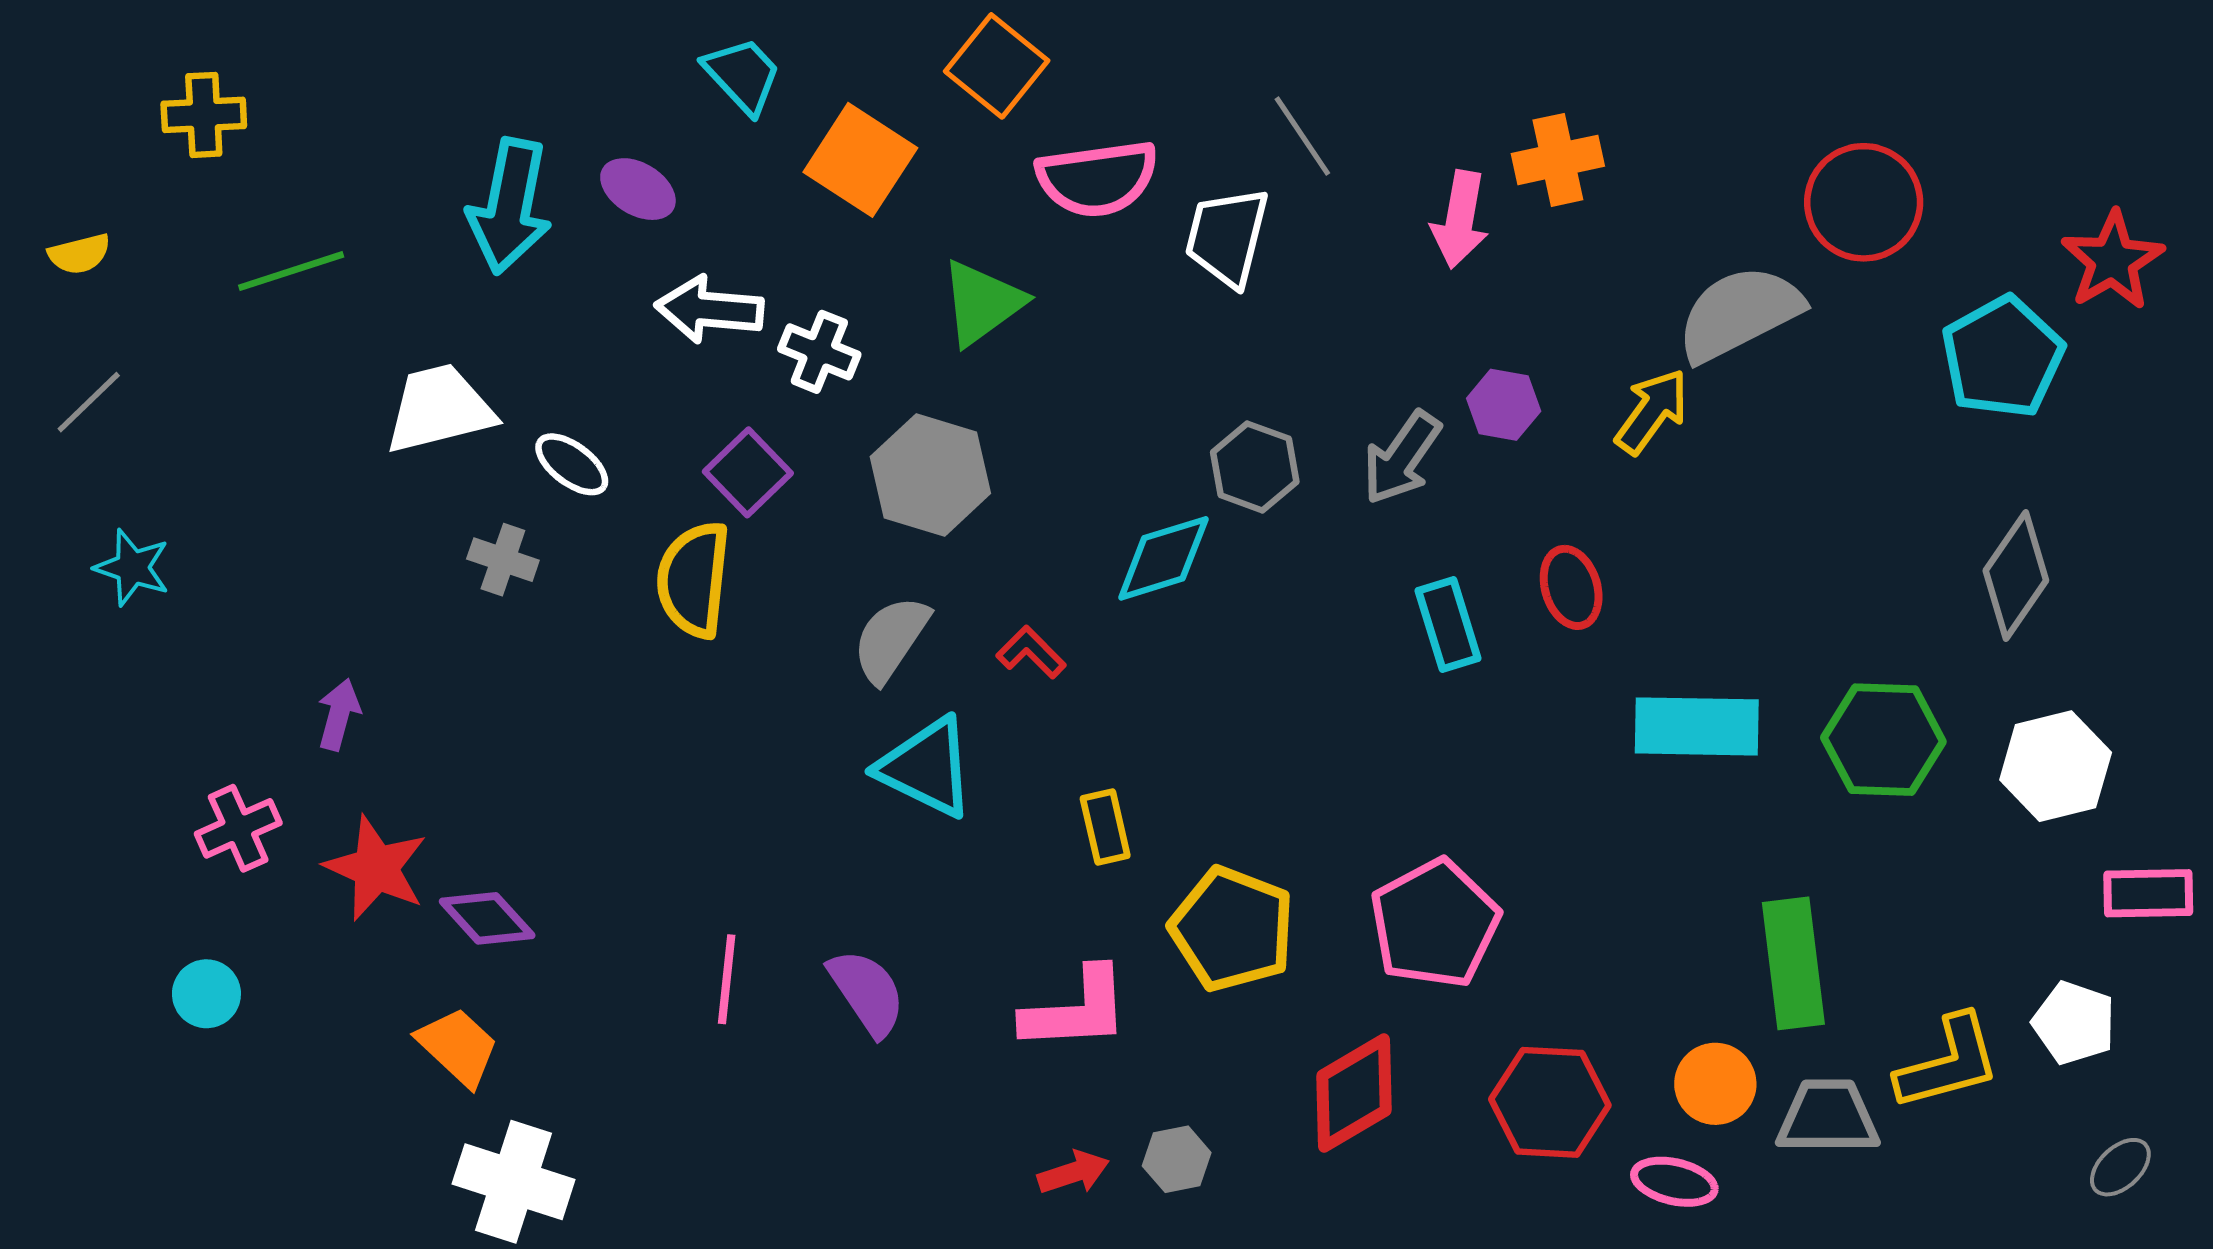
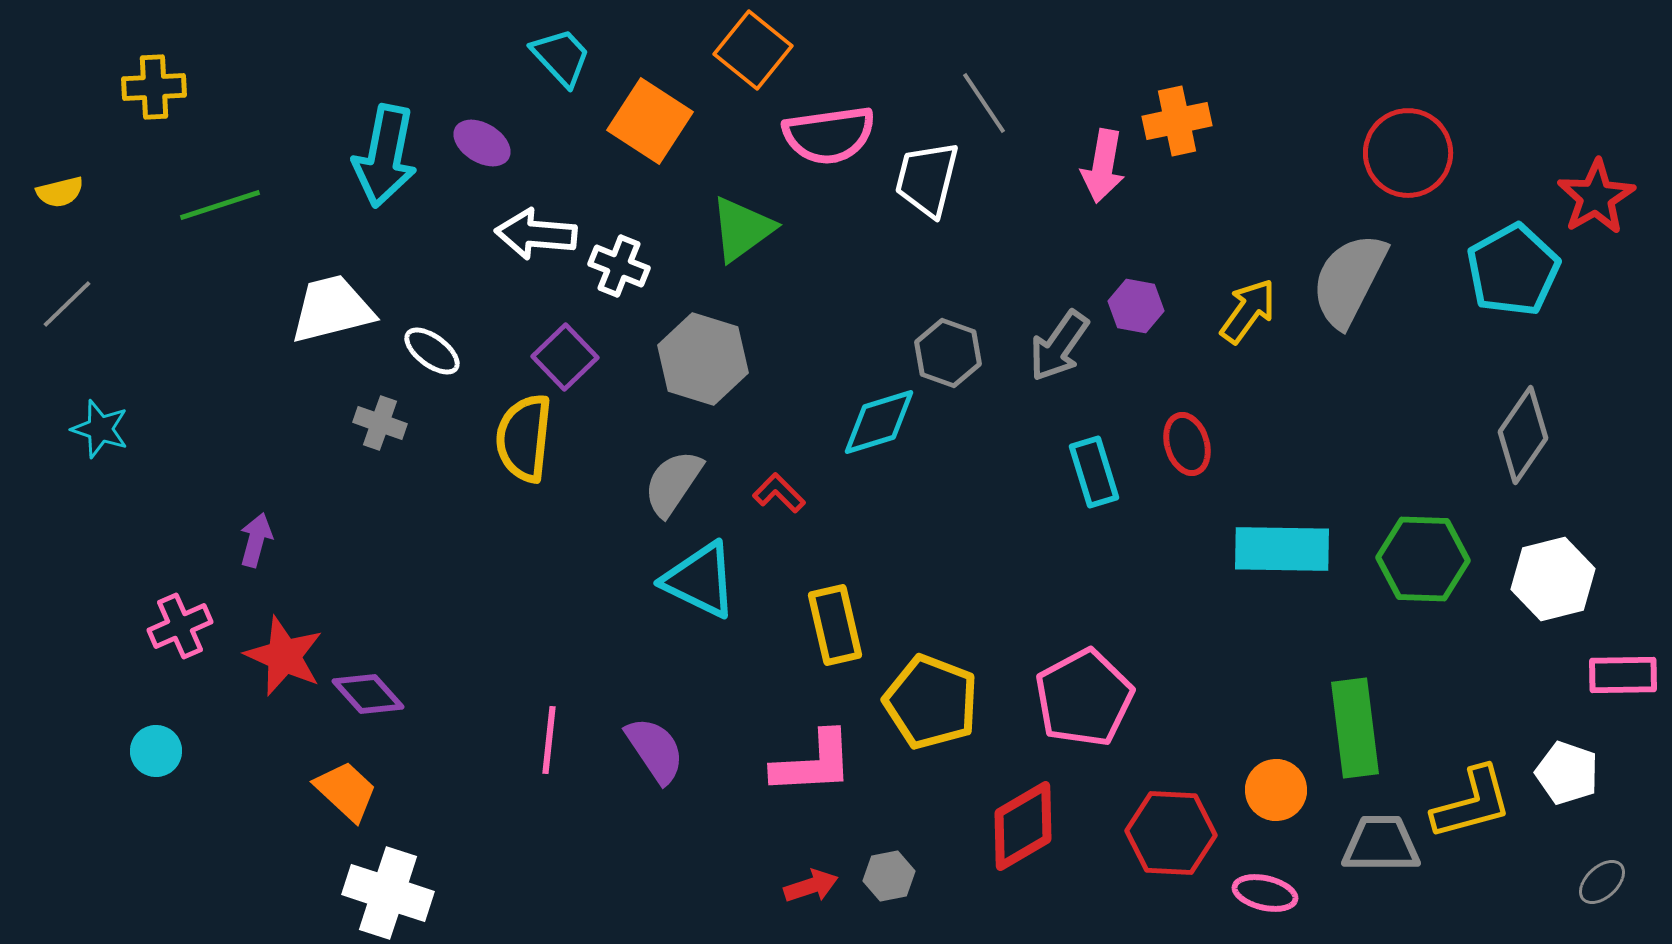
gray semicircle: (1739, 313) -> (1349, 280), moved, turned -36
yellow rectangle: (1105, 827) -> (835, 625), size x1.4
orange circle: (1715, 1084) -> (1276, 790), moved

